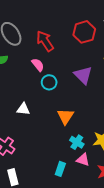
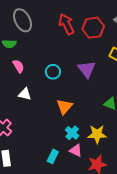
red arrow: (45, 41) -> (66, 24), moved
pink semicircle: (38, 65) -> (18, 66), moved

